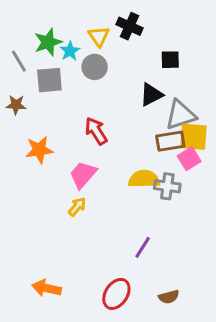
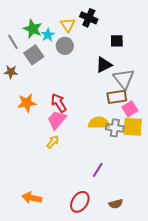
green star: (48, 42) -> (33, 29), turned -30
gray square: (49, 80) -> (34, 55), turned -30
gray triangle: (180, 115) -> (124, 79), turned -50
red arrow: (96, 131) -> (59, 103), moved
yellow square: (194, 137) -> (133, 127), moved

